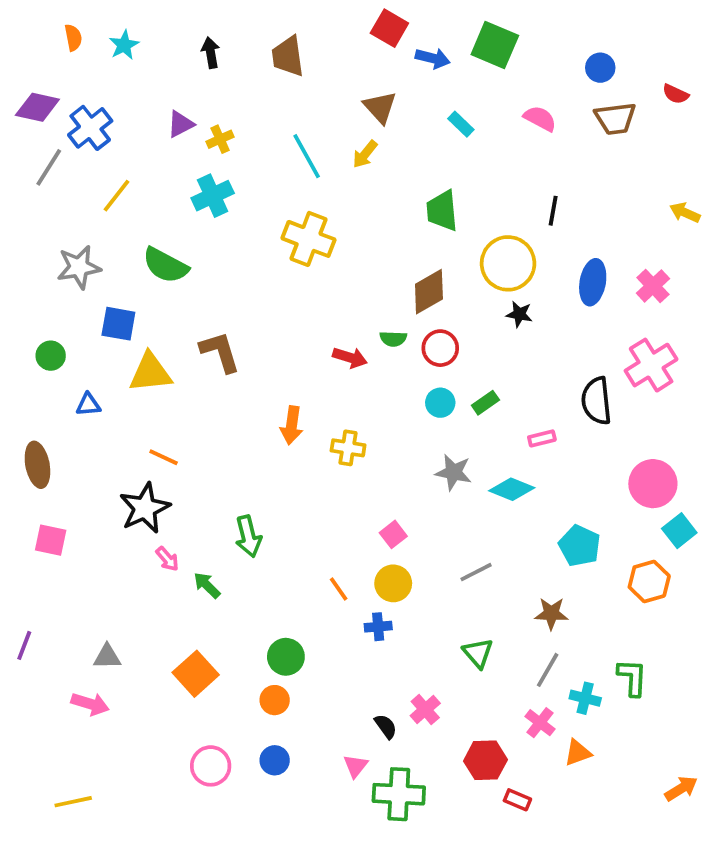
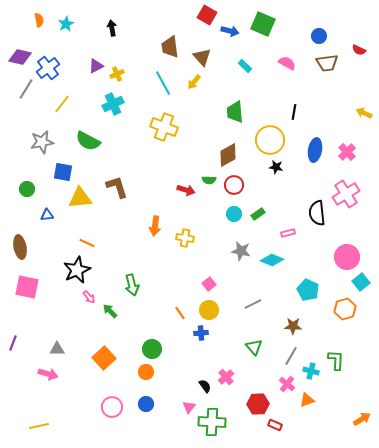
brown trapezoid: (288, 56) -> (170, 47), moved
pink square: (51, 540) -> (27, 287), size x1.4

